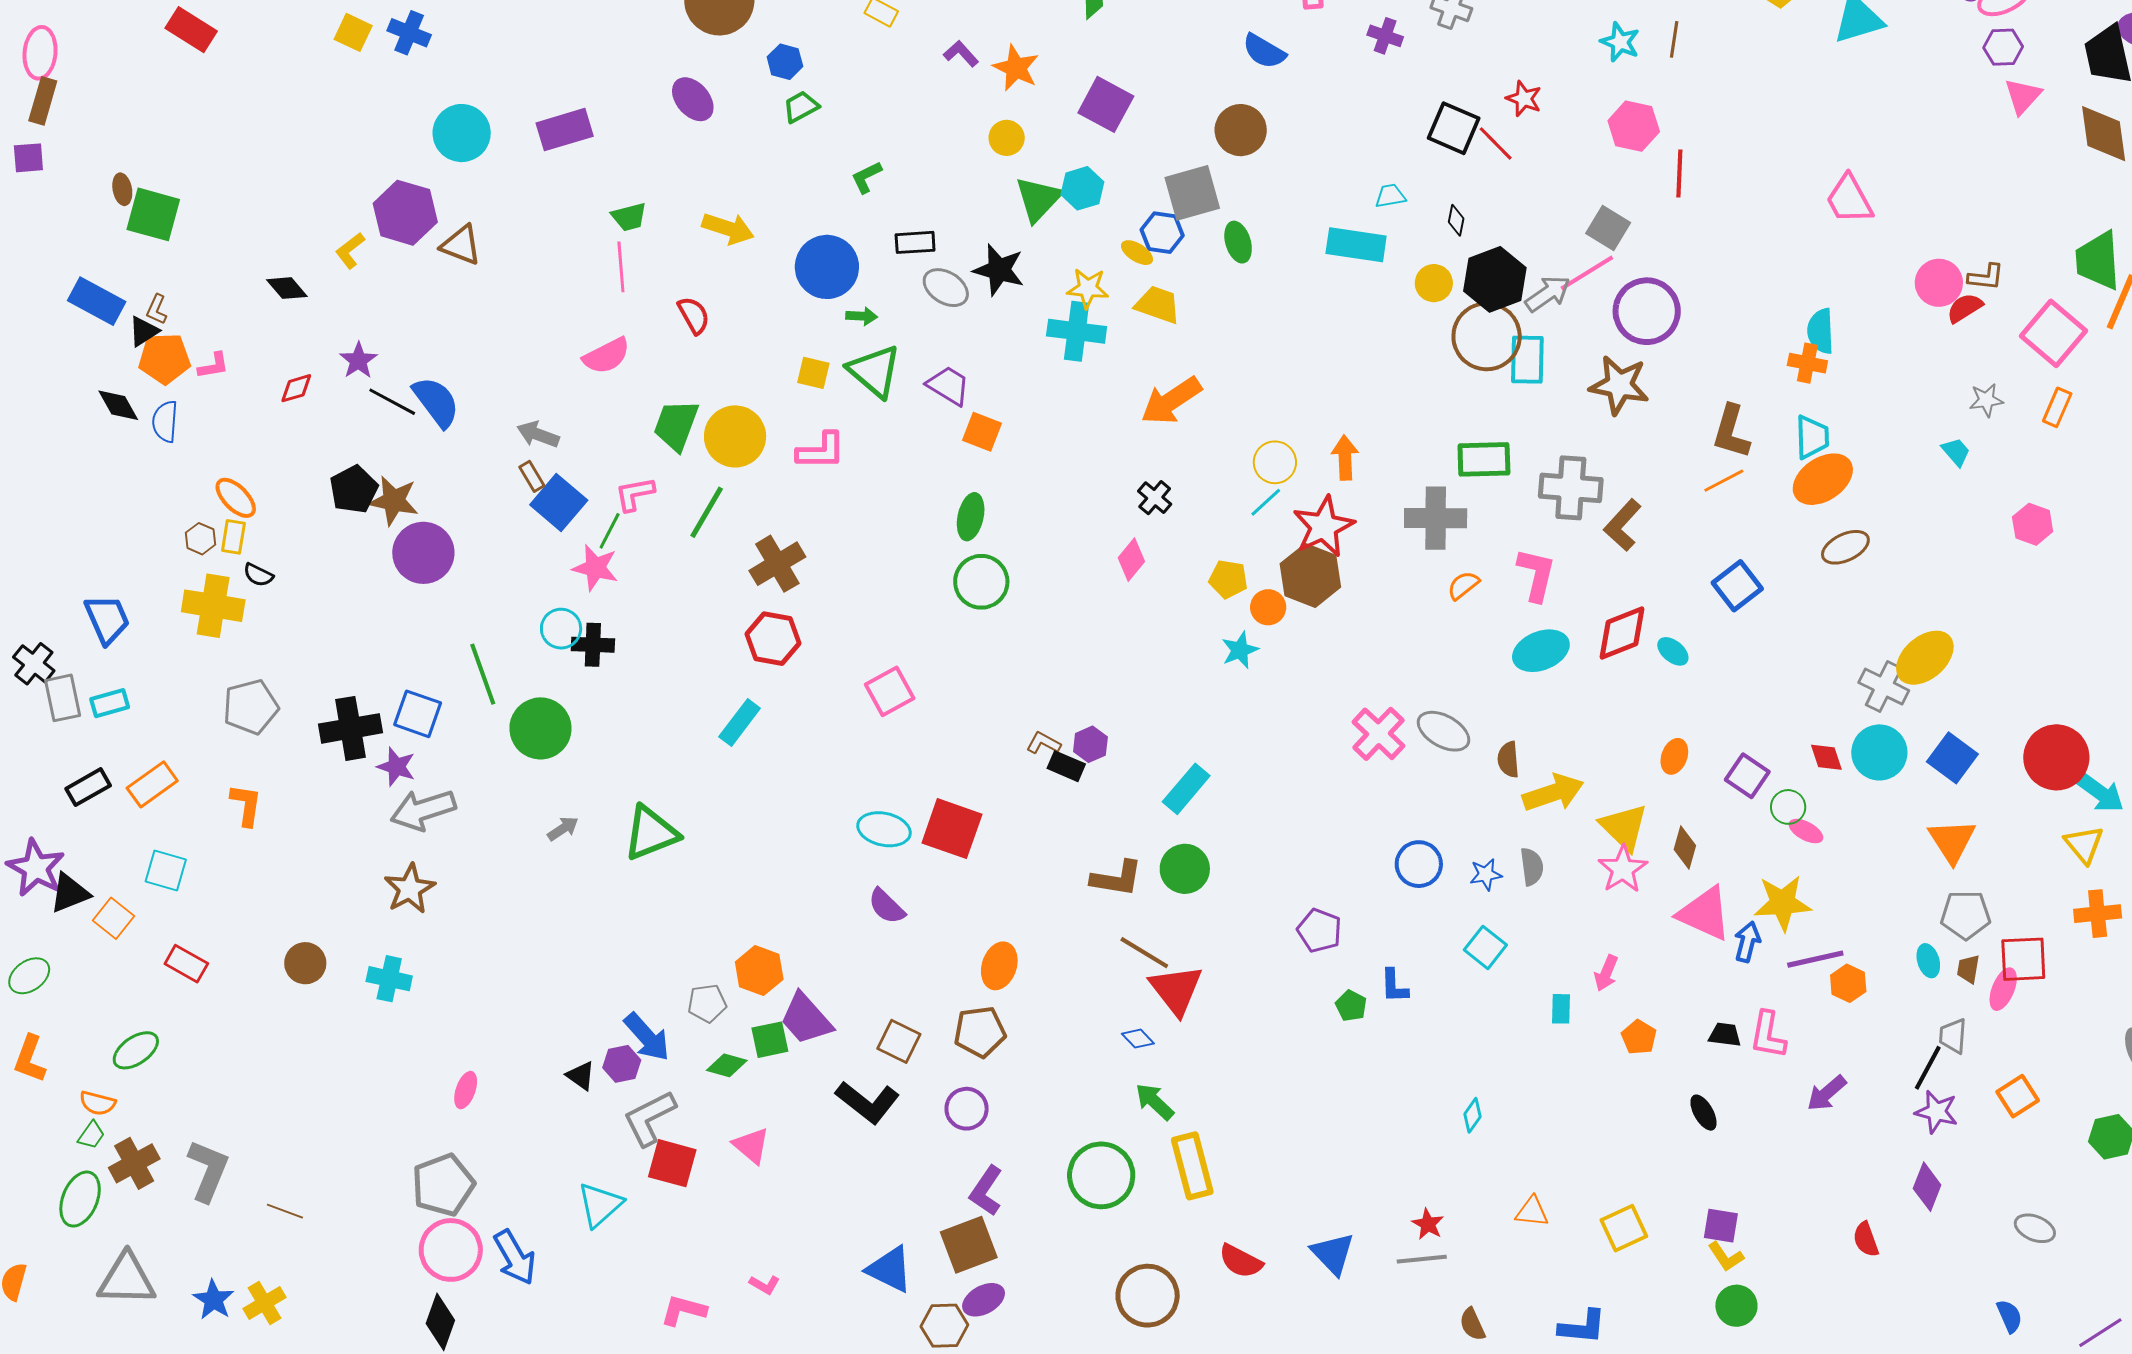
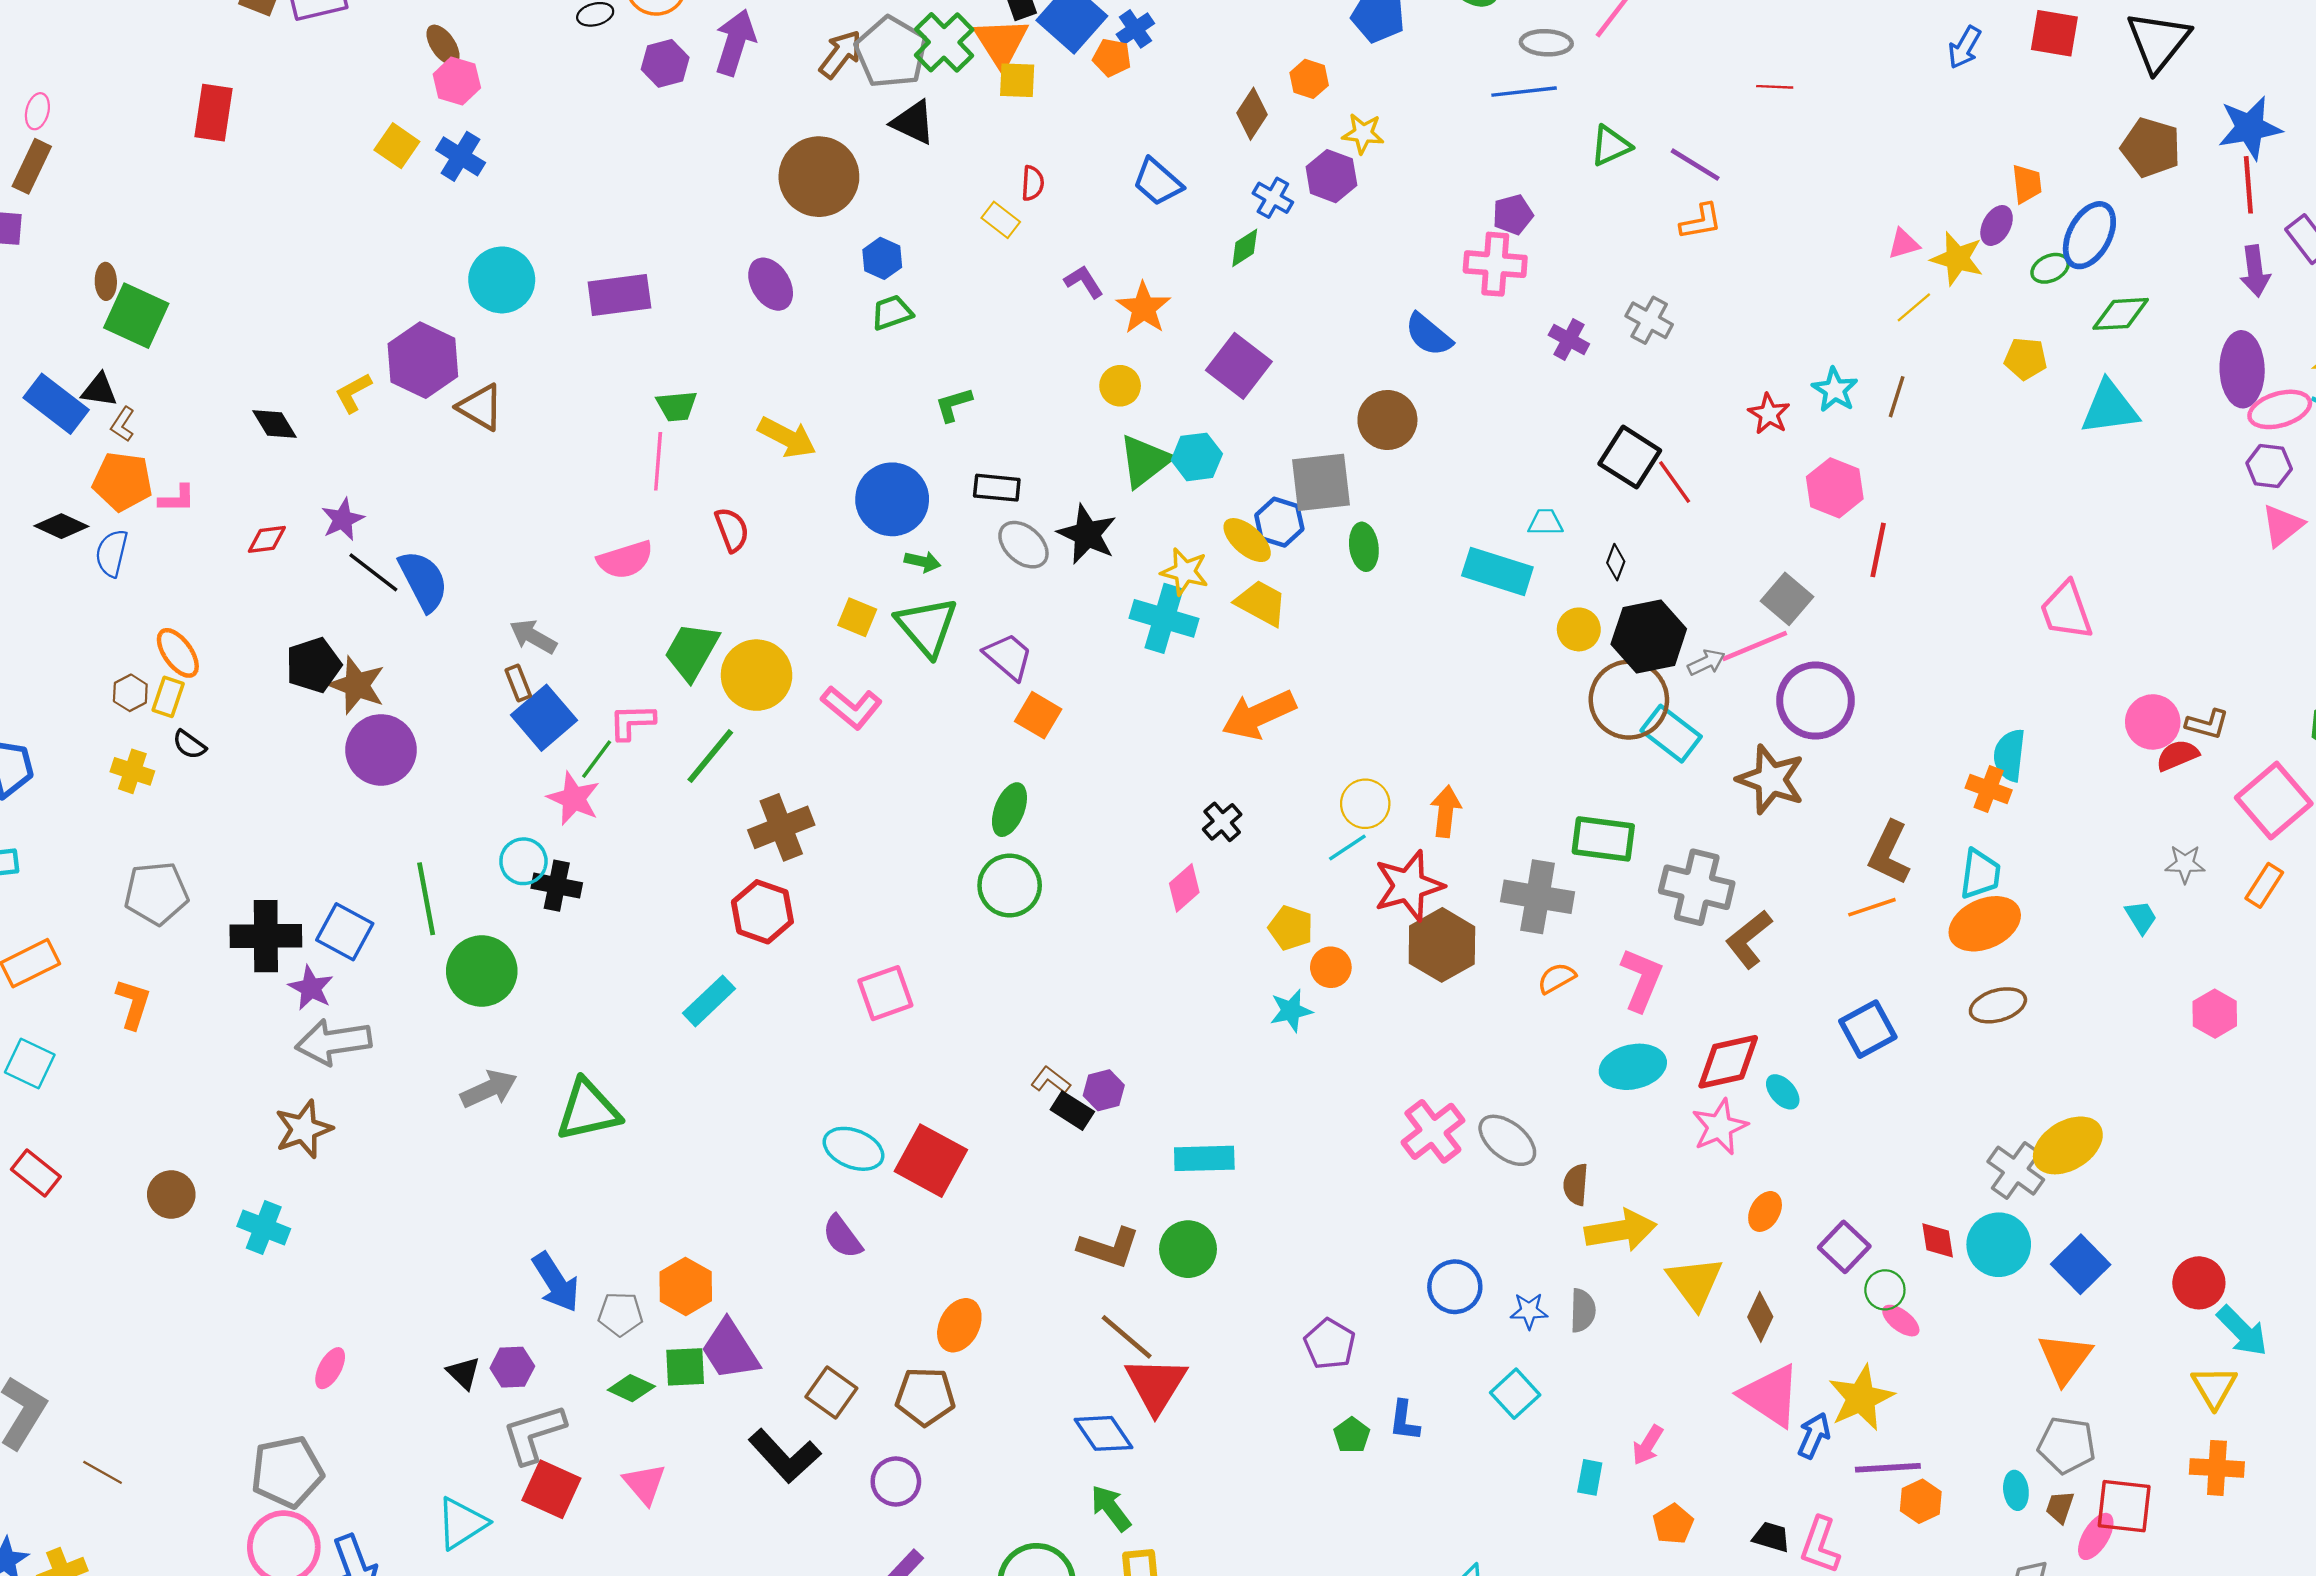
red rectangle: (191, 30) -> (213, 113), turned 57
pink ellipse: (40, 53) -> (37, 111), size x0.6
red star: (1524, 99) -> (1769, 414), moved
yellow ellipse: (1137, 253) -> (1247, 540), size x1.4
gray arrow: (1548, 294) -> (1706, 662), size x0.7
black triangle: (144, 331) -> (99, 390), moved, turned 32
cyan rectangle: (1527, 360) -> (1671, 734), turned -63
black diamond: (118, 405) -> (61, 526), turned -45
pink L-shape: (821, 451) -> (852, 707), turned 30
brown hexagon: (1310, 575) -> (1442, 945), moved
yellow cross: (213, 606) -> (132, 771), size x0.6
red circle: (2056, 757) -> (2199, 1283), size x0.7
cyan rectangle: (1186, 789) -> (1204, 1158), turned 39
gray arrow: (563, 829) -> (489, 1089), size x1.5
pink star: (1623, 869) -> (1720, 1127), moved
yellow star: (1783, 903) -> (1861, 1398), turned -30
blue arrow: (647, 1037) -> (556, 1282), moved
blue diamond: (1138, 1039) -> (1103, 1433), size x1.6

